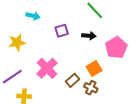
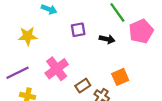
pink pentagon: (116, 48) -> (141, 31), moved
orange square: (94, 68) -> (120, 77), moved

